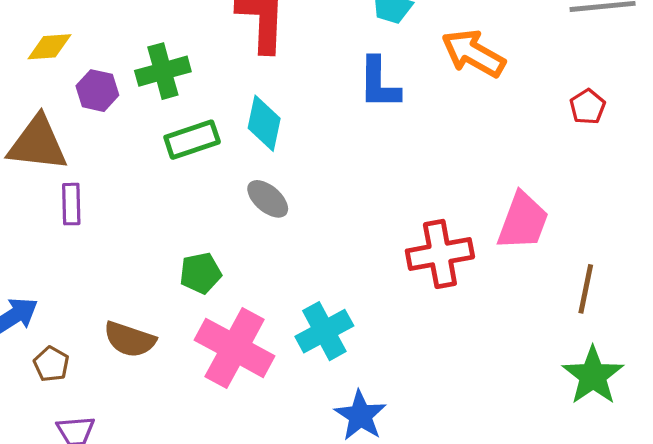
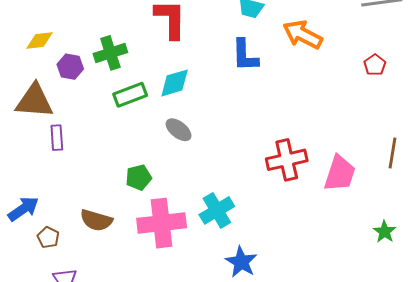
cyan diamond: (264, 123) -> (175, 83), turned 64
pink trapezoid: (523, 221) -> (340, 173), moved
brown line: (586, 289) -> (392, 153), moved
pink cross: (235, 348) -> (162, 223), turned -33
green star: (593, 376) -> (385, 232), size x0.6

